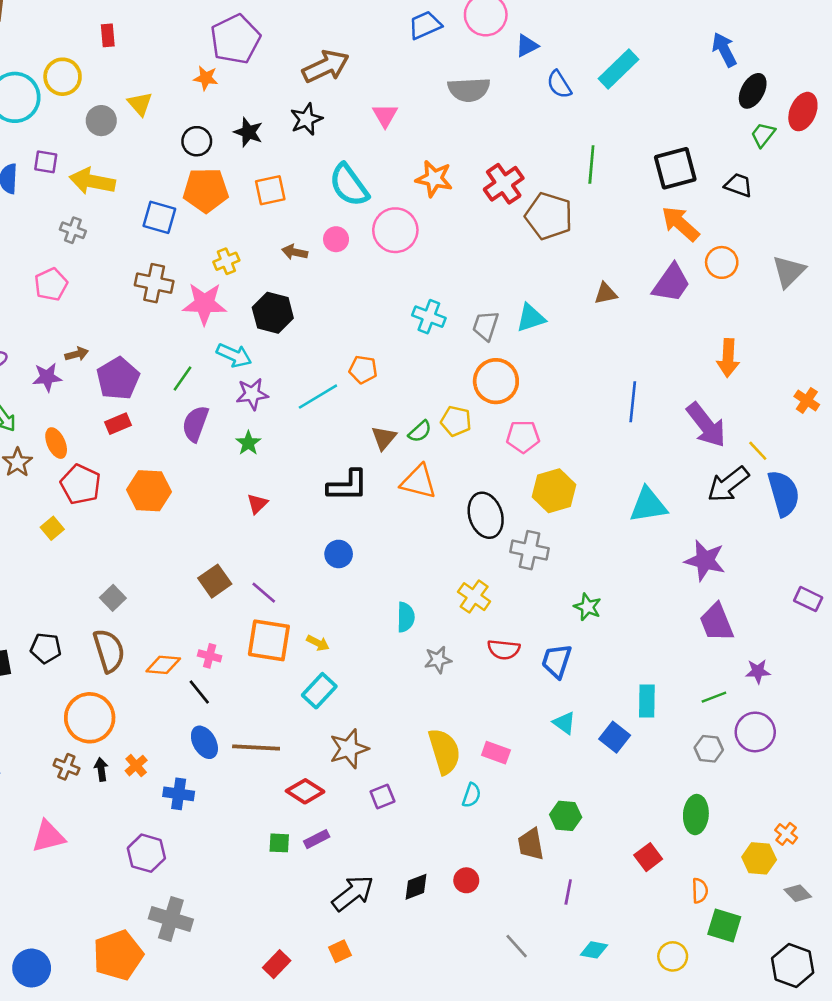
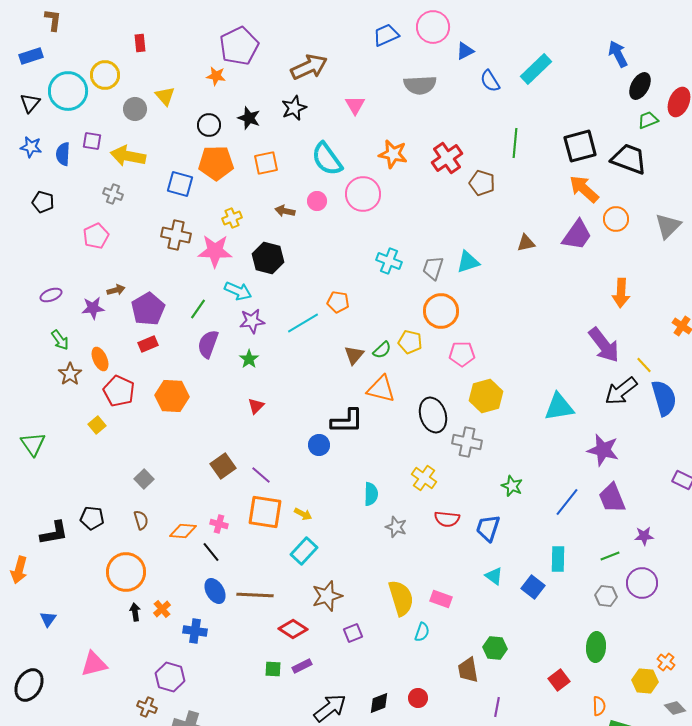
green trapezoid: (763, 135) -> (648, 120), turned 30
black trapezoid: (738, 185) -> (629, 159), size x1.6
brown pentagon: (549, 216) -> (482, 183), size x0.7
blue line: (633, 402) -> (567, 502), moved, turned 32
black L-shape: (348, 486) -> (347, 421), moved
brown semicircle: (109, 651) -> (141, 520), size x0.6
gray star: (438, 660) -> (396, 527), turned 30
brown cross: (66, 767) -> (147, 707), moved

